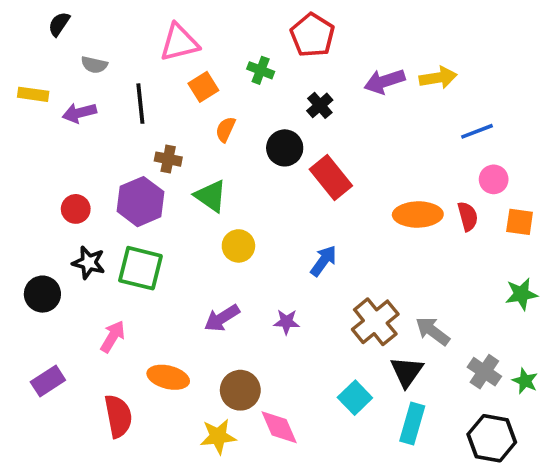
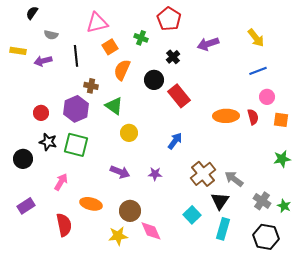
yellow arrow: (438, 78) -> (256, 38), moved, turned 60
orange semicircle: (225, 129) -> (122, 70), size x1.5
purple arrow: (222, 318) -> (120, 172), turned -126

